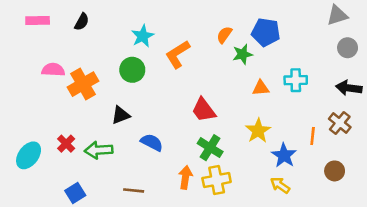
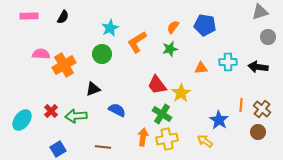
green star: (243, 54) -> (170, 49), moved
black arrow: (349, 88) -> (258, 67), moved
brown cross: (340, 123) -> (262, 109), moved
yellow star: (258, 131) -> (181, 93), moved
yellow arrow: (280, 185) -> (205, 141), moved

